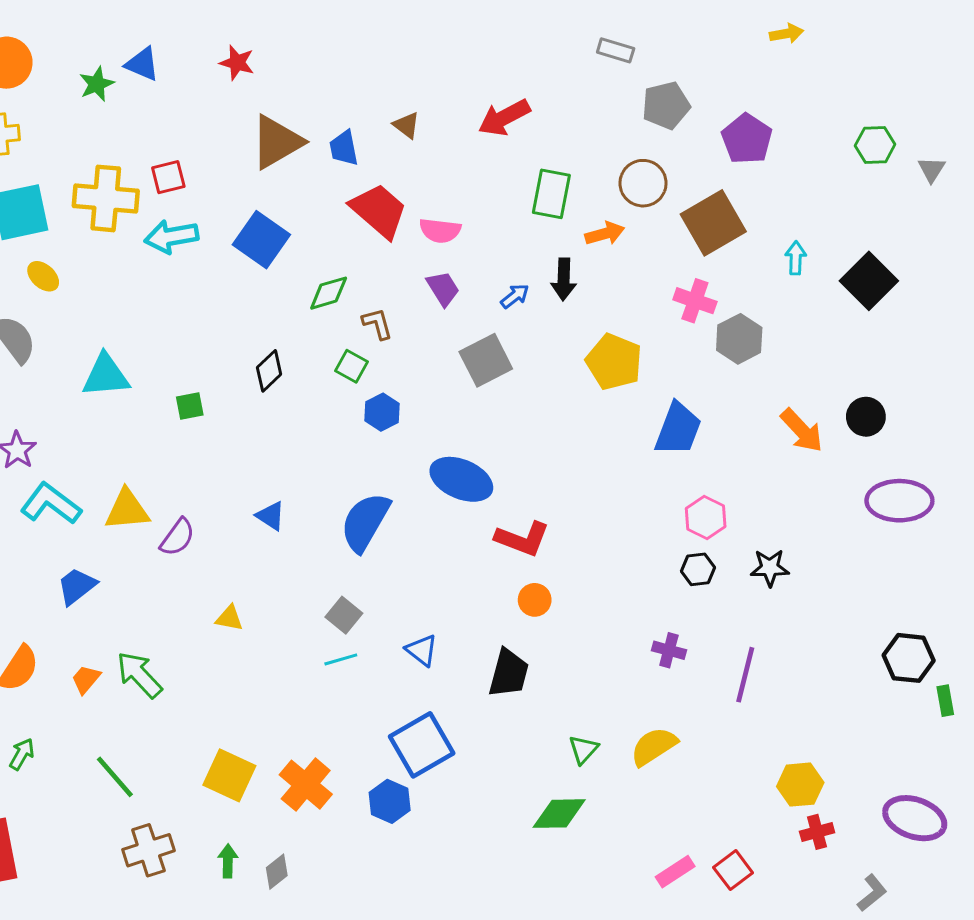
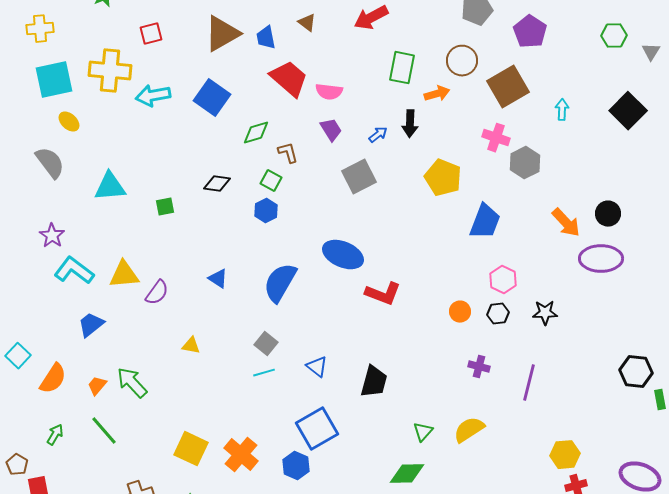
red square: (168, 177) -> (151, 34), moved
black square: (869, 281) -> (628, 111), moved
black diamond: (269, 371) -> (217, 184), turned 52
blue hexagon: (382, 412) -> (266, 211), moved
purple ellipse: (899, 501) -> (601, 259), moved
orange circle: (535, 600) -> (460, 312), moved
green line: (115, 777) -> (104, 431), moved

